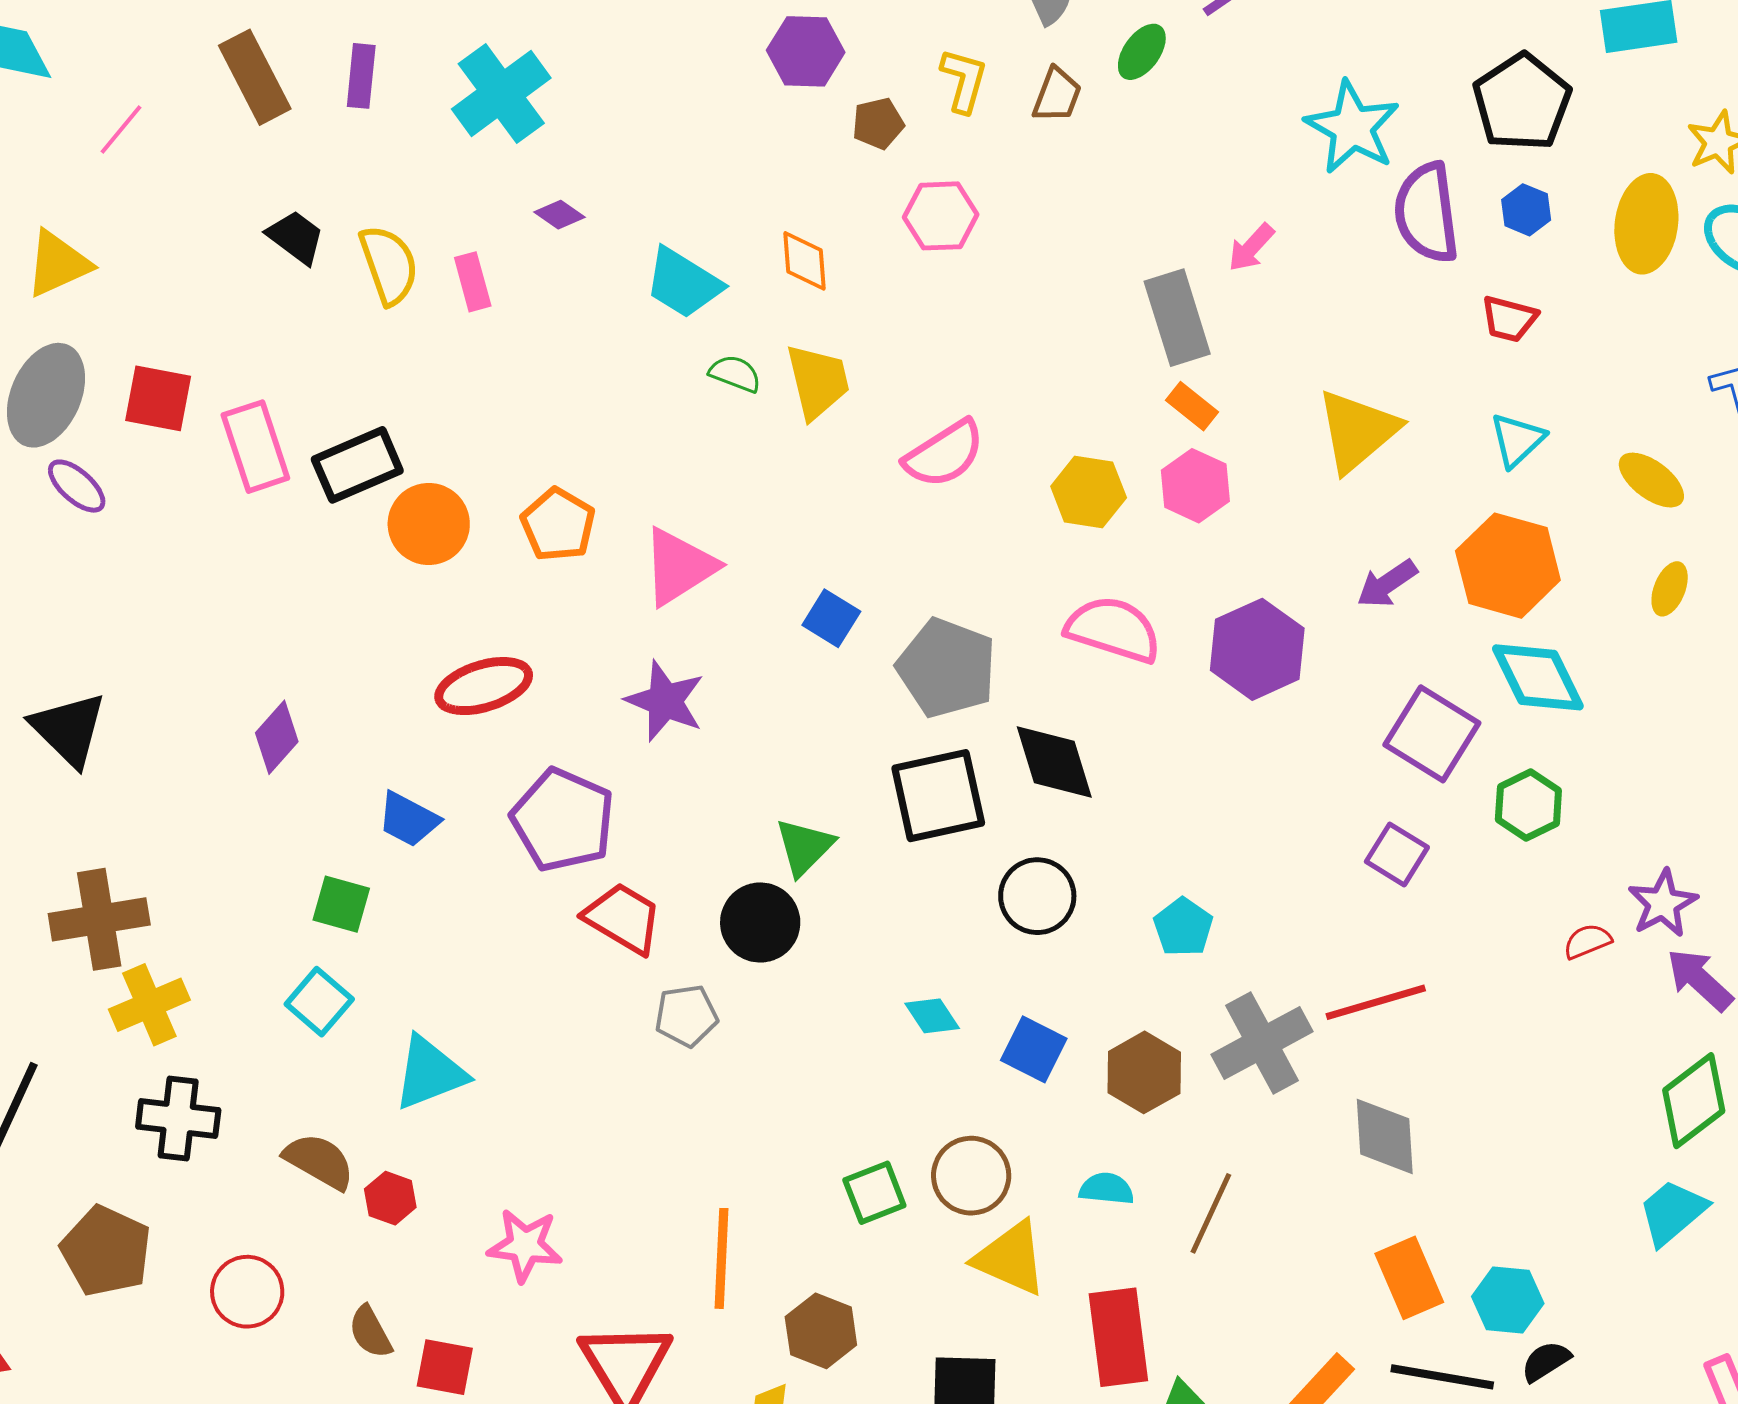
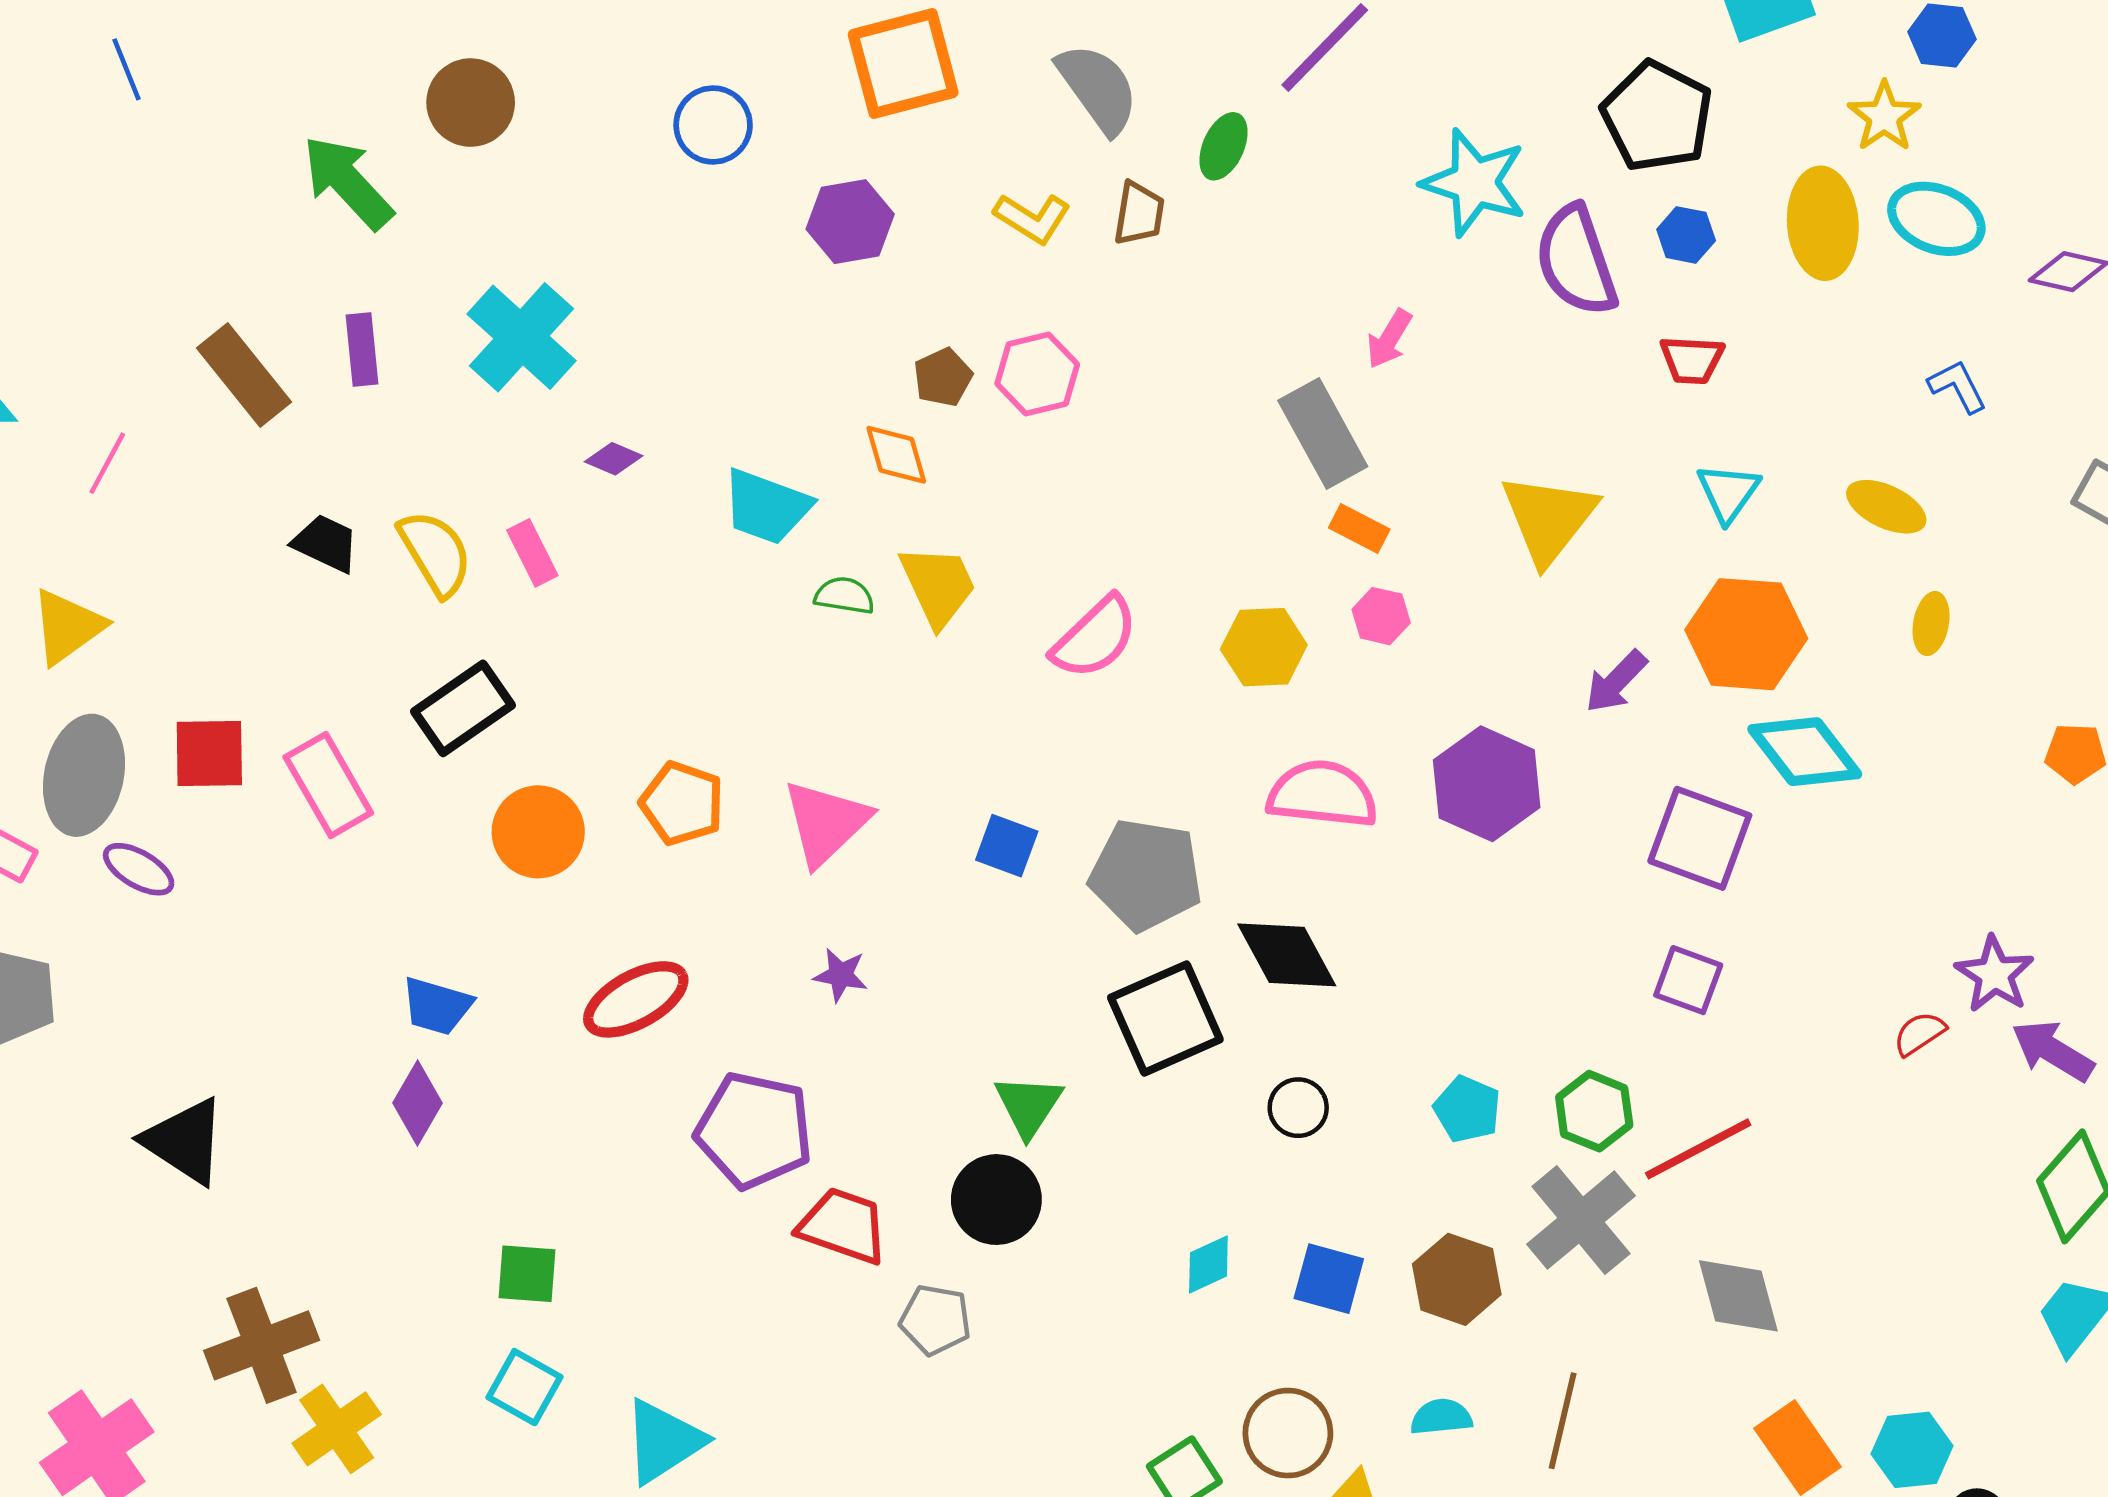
yellow L-shape: (964, 80) -> (1032, 218), turned 118
brown pentagon: (878, 123) -> (943, 377), moved
black rectangle: (357, 465) -> (463, 708), moved
pink hexagon: (1195, 486) -> (1381, 616), size x0.7
purple star: (665, 701) -> (841, 975), size x0.6
green hexagon: (1528, 805) -> (1594, 1111), moved
blue trapezoid: (408, 819) -> (437, 1006), moved
black circle: (1037, 896) -> (1298, 1108), size x0.7
gray pentagon: (686, 1016) -> (935, 1320), turned 30
cyan diamond: (932, 1016) -> (1208, 1264), turned -70

